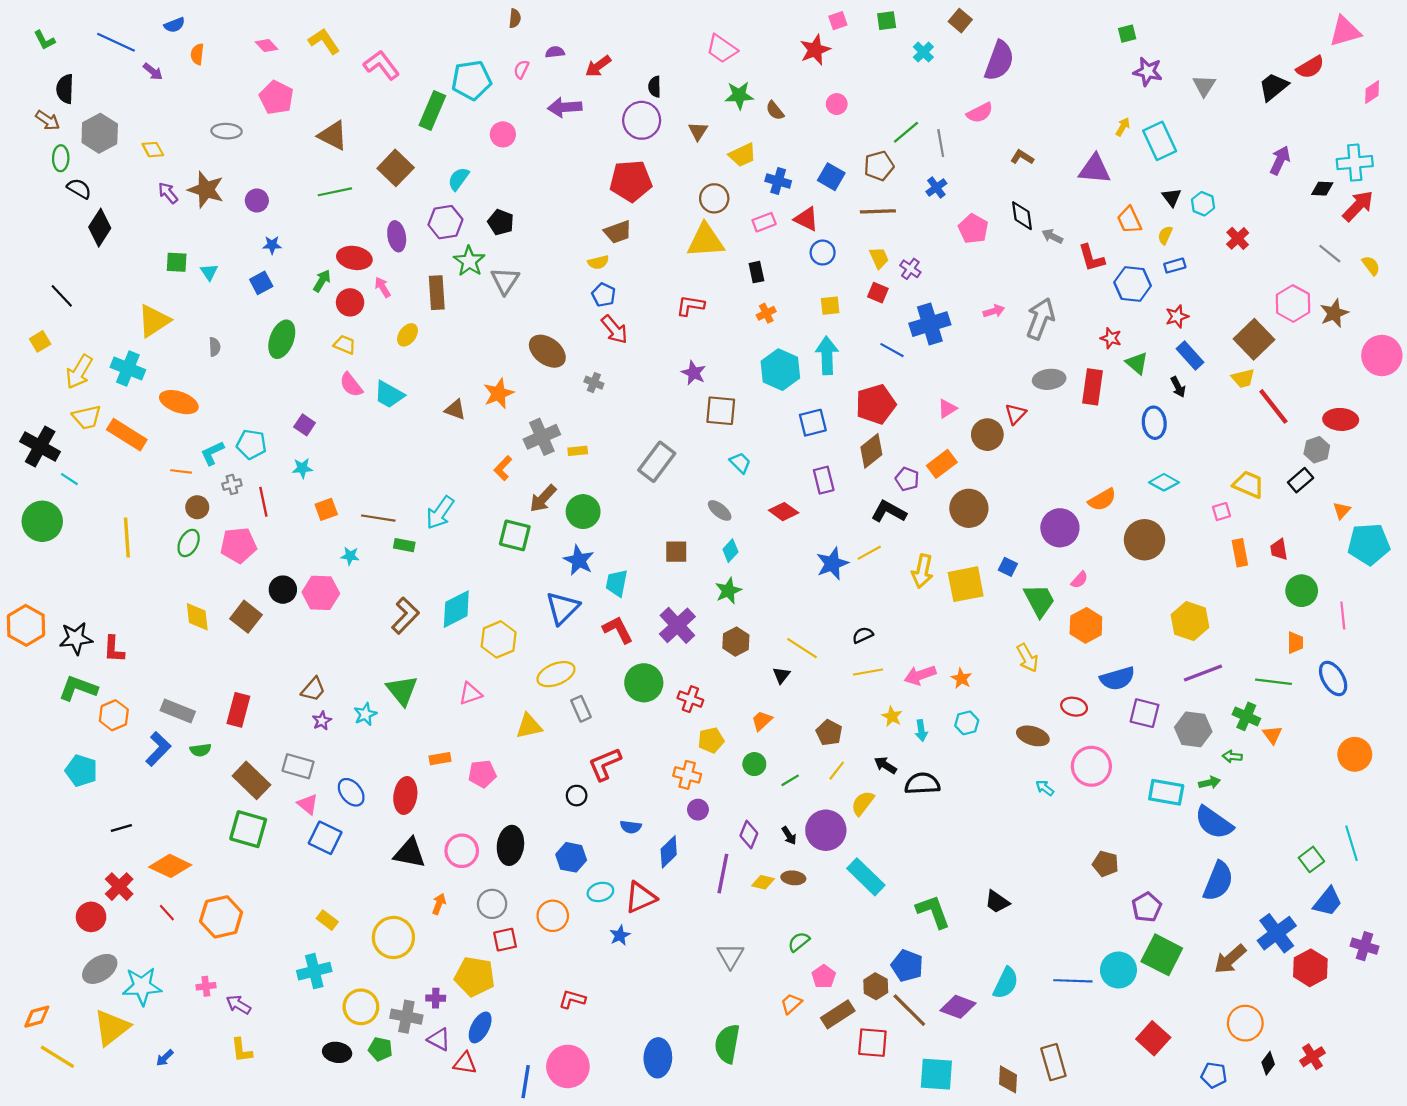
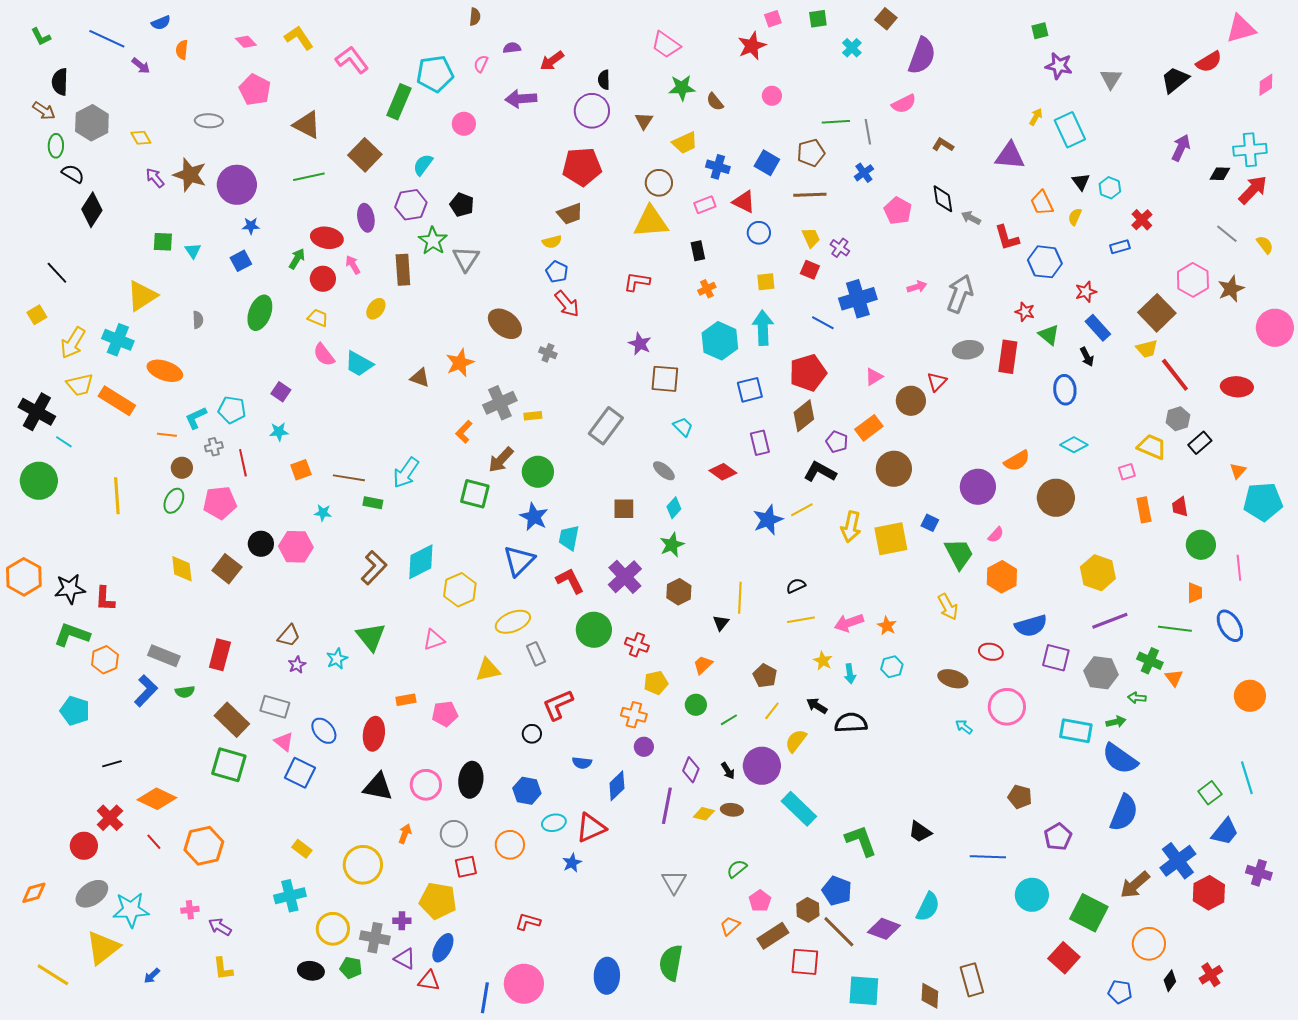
green line: (906, 132) -> (836, 122), turned 36
purple circle: (257, 201) -> (237, 185), size x1.8
blue rectangle: (1175, 266) -> (1120, 247), moved
gray hexagon: (1317, 450) -> (1178, 419), moved
yellow line: (802, 648) -> (740, 598), turned 60
green square: (1162, 955) -> (1089, 913), moved
blue line: (1073, 981) -> (988, 857), moved
orange diamond: (37, 1017) -> (34, 893), moved

